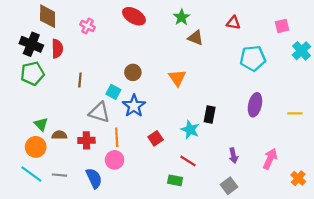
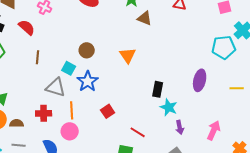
red semicircle: (57, 49) -> (27, 27), moved, turned -48
cyan pentagon: (253, 58) -> (224, 47), moved
cyan star: (190, 130) -> (169, 107), moved
brown semicircle: (59, 135) -> (17, 123), moved

